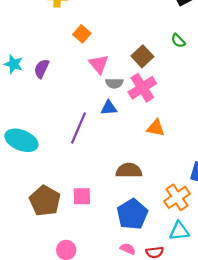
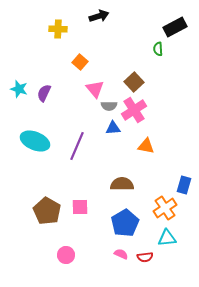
green semicircle: (178, 41) -> (158, 49), moved, turned 40
blue triangle: (109, 108) -> (113, 128), moved
cyan ellipse: (21, 140) -> (35, 141), moved

